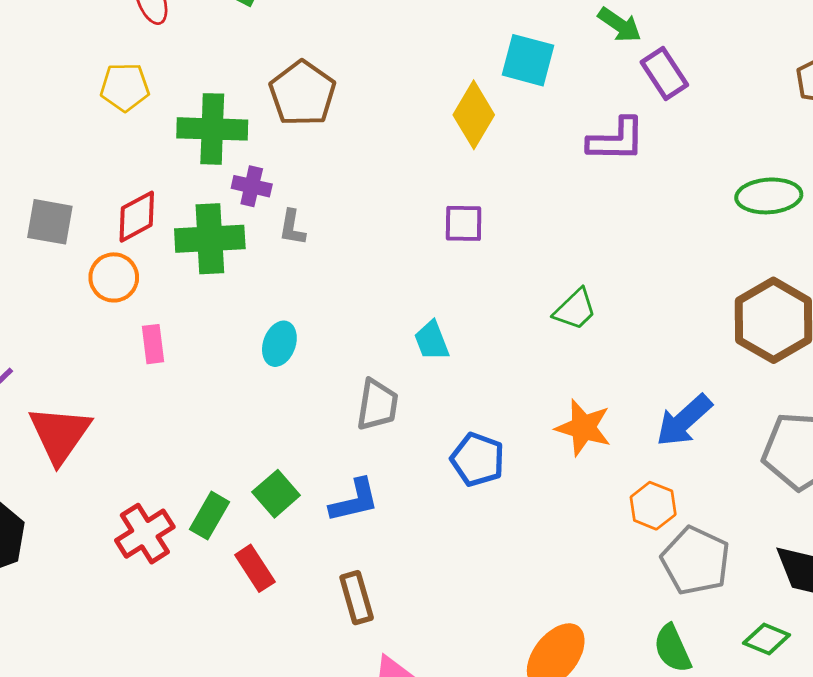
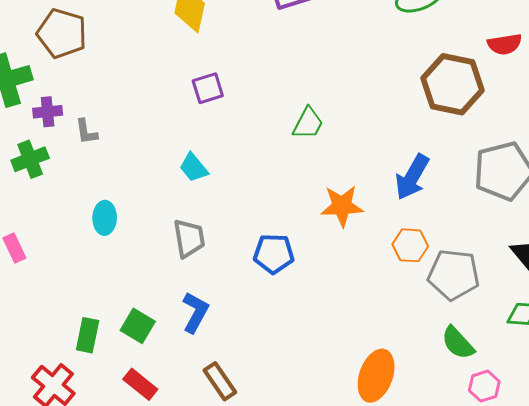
green cross: (210, 239) -> (30, 159), size x0.7
cyan trapezoid: (432, 341) -> (194, 168), moved
blue L-shape: (354, 501) -> (195, 312), turned -30
green rectangle: (210, 516) -> (88, 335), moved

